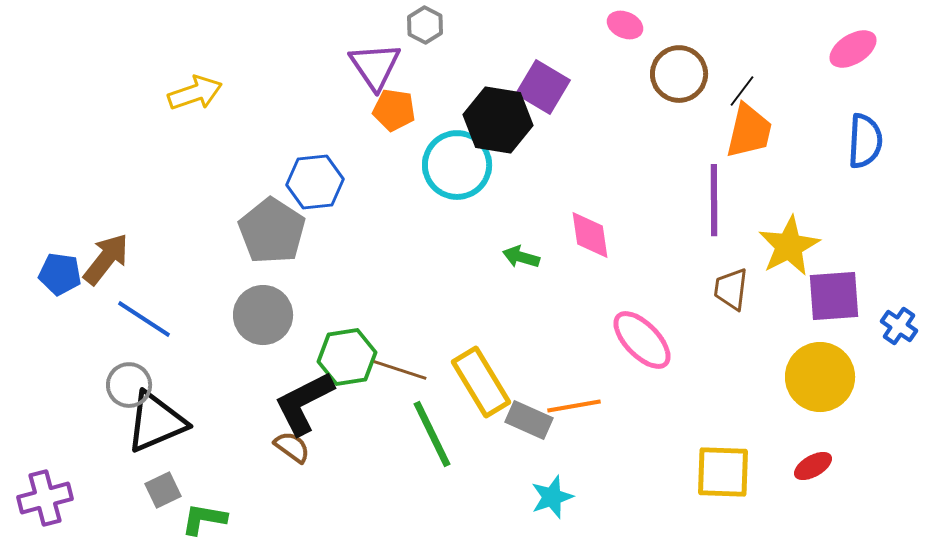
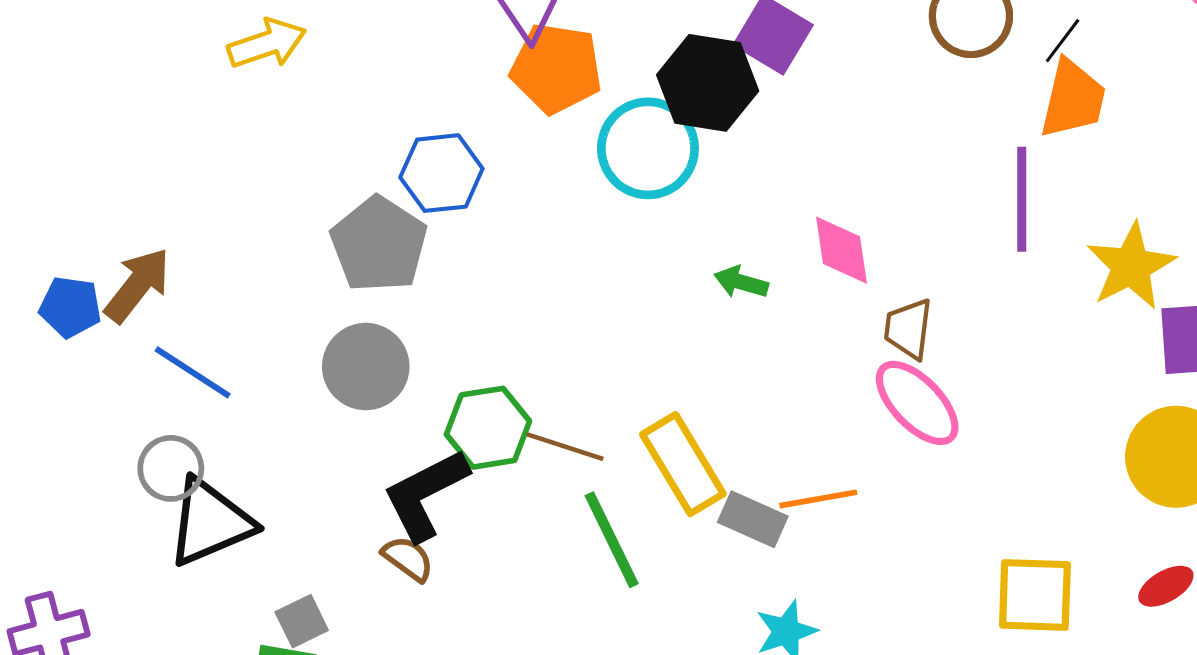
orange pentagon: (394, 110) -> (556, 68), size x1.5
brown trapezoid: (731, 289) -> (908, 329), moved
gray square: (163, 490) -> (302, 621), moved

